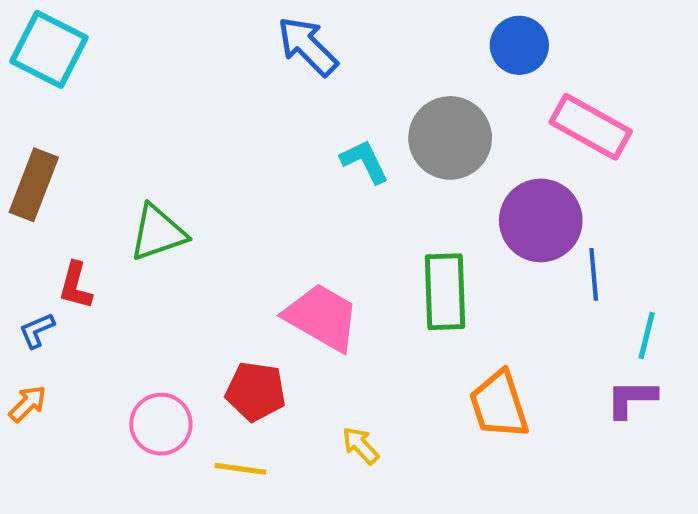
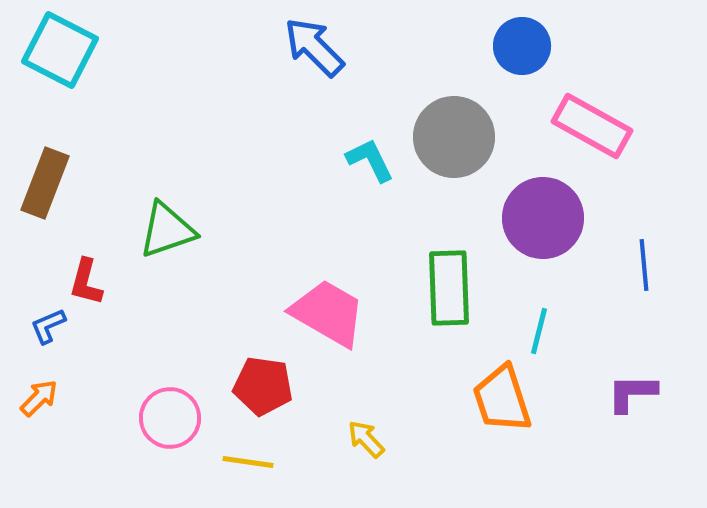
blue line: (594, 274) -> (644, 265), moved
cyan line: (647, 335) -> (539, 331), moved

